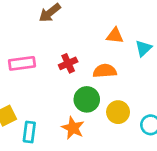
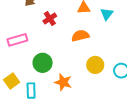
red cross: (68, 63) -> (50, 18), moved
green circle: (87, 99) -> (43, 63), moved

